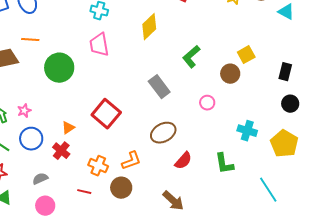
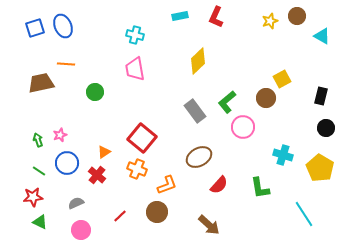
yellow diamond: (149, 27) -> (198, 61), moved
green L-shape: (191, 57) -> (227, 102), moved
green circle: (59, 68) -> (95, 92), size x0.6
pink circle: (207, 103) -> (243, 127), size x1.5
orange cross: (98, 166) -> (137, 169), moved
red line: (84, 192) -> (120, 216), turned -56

